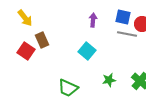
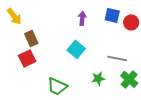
gray line: (127, 34) -> (117, 58), moved
red square: (26, 51) -> (27, 58), moved, turned 30

